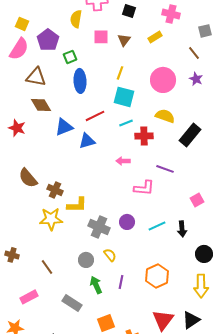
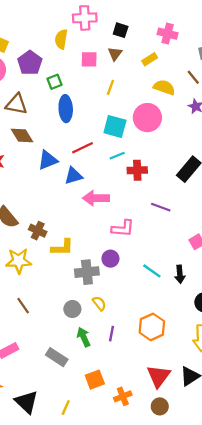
brown triangle: (124, 40) -> (115, 54), moved
yellow line: (120, 73) -> (110, 87), moved
pink circle: (163, 80) -> (147, 118), moved
yellow semicircle: (165, 116) -> (164, 87), moved
pink arrow: (123, 161) -> (96, 198), moved, size x1.6
pink L-shape: (144, 188) -> (123, 228), moved
yellow star: (51, 219) -> (19, 261), moved
purple circle: (127, 222) -> (110, 259), moved
cyan line: (157, 226) -> (152, 271), turned 60
gray cross: (99, 227) -> (87, 272), turned -30
brown line: (47, 267) -> (23, 306), moved

